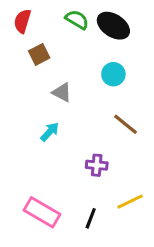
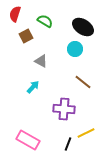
green semicircle: (77, 20) -> (45, 21), moved
black ellipse: (113, 26) -> (83, 27), moved
purple cross: (97, 165) -> (64, 109), size x1.5
black line: (91, 218) -> (68, 144), moved

